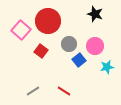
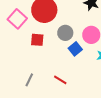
red square: (41, 51) -> (37, 40), turned -32
gray line: (33, 91) -> (29, 80), turned -32

